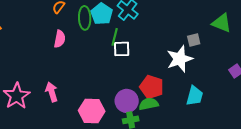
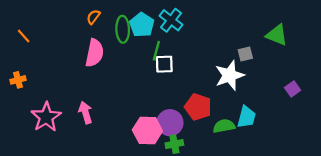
pink semicircle: (60, 39) -> (95, 53), size x1.4
green semicircle: (149, 104) -> (224, 126), moved
pink hexagon: (92, 111) -> (147, 131), moved

